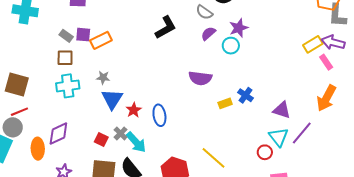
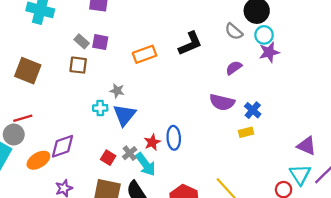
purple semicircle: (208, 33) -> (234, 68), moved
orange rectangle: (101, 40) -> (145, 54), moved
cyan circle: (231, 46) -> (264, 35), moved
brown square: (17, 85) -> (28, 71), moved
cyan cross: (68, 86) -> (100, 108), moved, size x0.6
blue cross: (245, 95) -> (253, 110), moved
red star: (134, 110) -> (152, 142), moved
orange ellipse: (38, 149) -> (38, 160), turned 55

